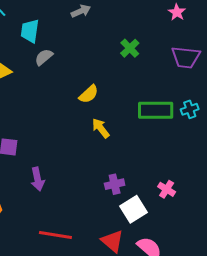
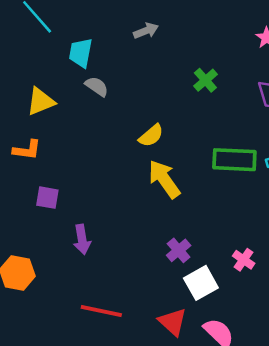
gray semicircle: (44, 57) -> (97, 86), turned 72
yellow arrow: (101, 128) -> (164, 179), size x1.5
purple cross: (115, 184) -> (179, 250), turned -30

